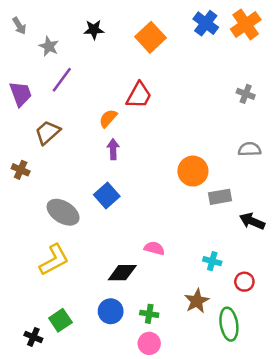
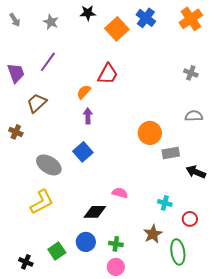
blue cross: (206, 23) -> (146, 18), moved
black star: (94, 30) -> (88, 13), moved
gray star: (49, 46) -> (51, 22), moved
green square: (60, 320) -> (57, 251), moved

